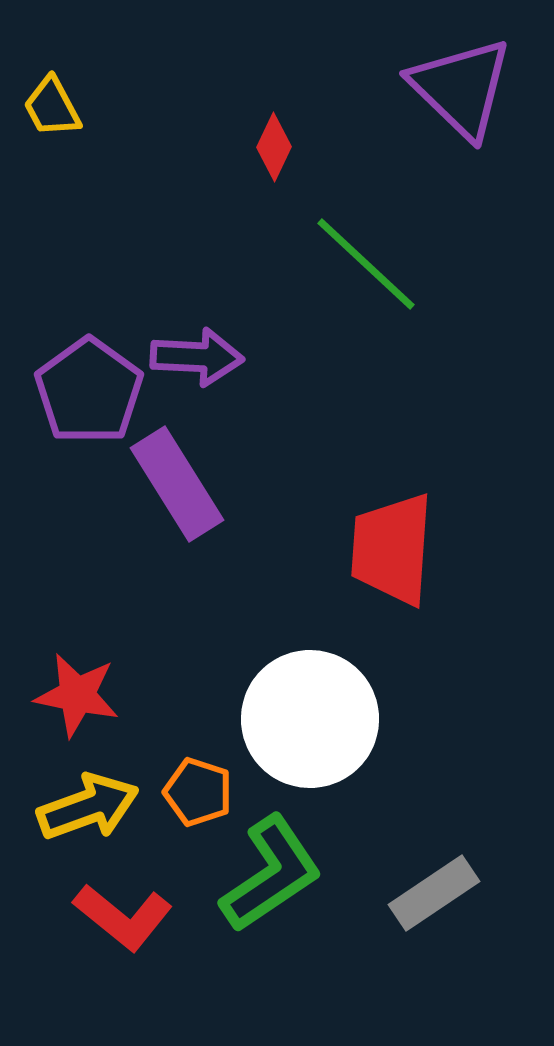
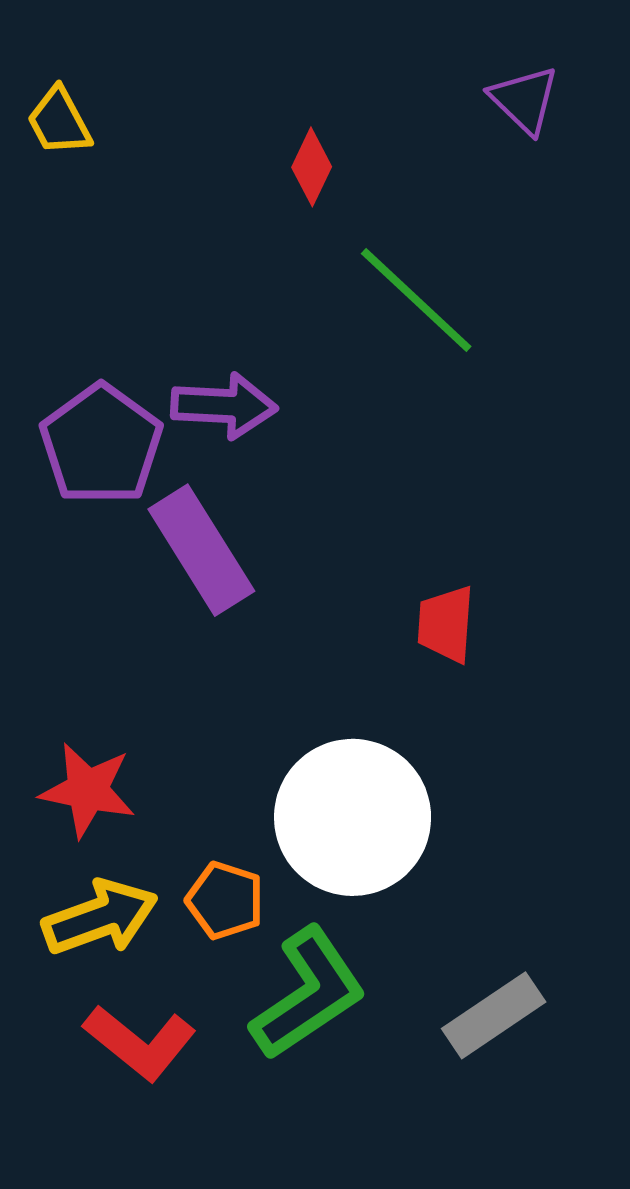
purple triangle: (461, 88) -> (524, 100), size x0.6
red trapezoid: (392, 549) -> (446, 624), size x0.6

